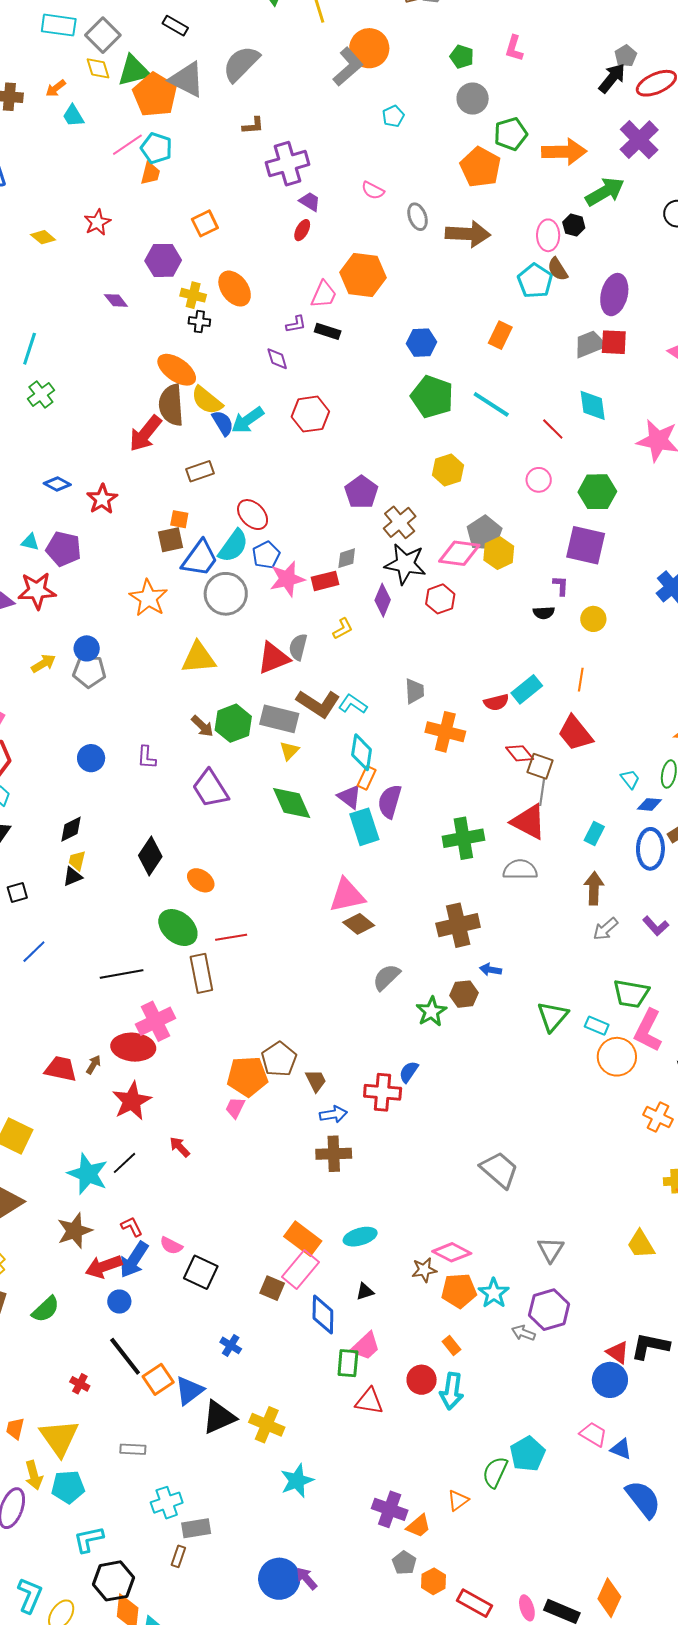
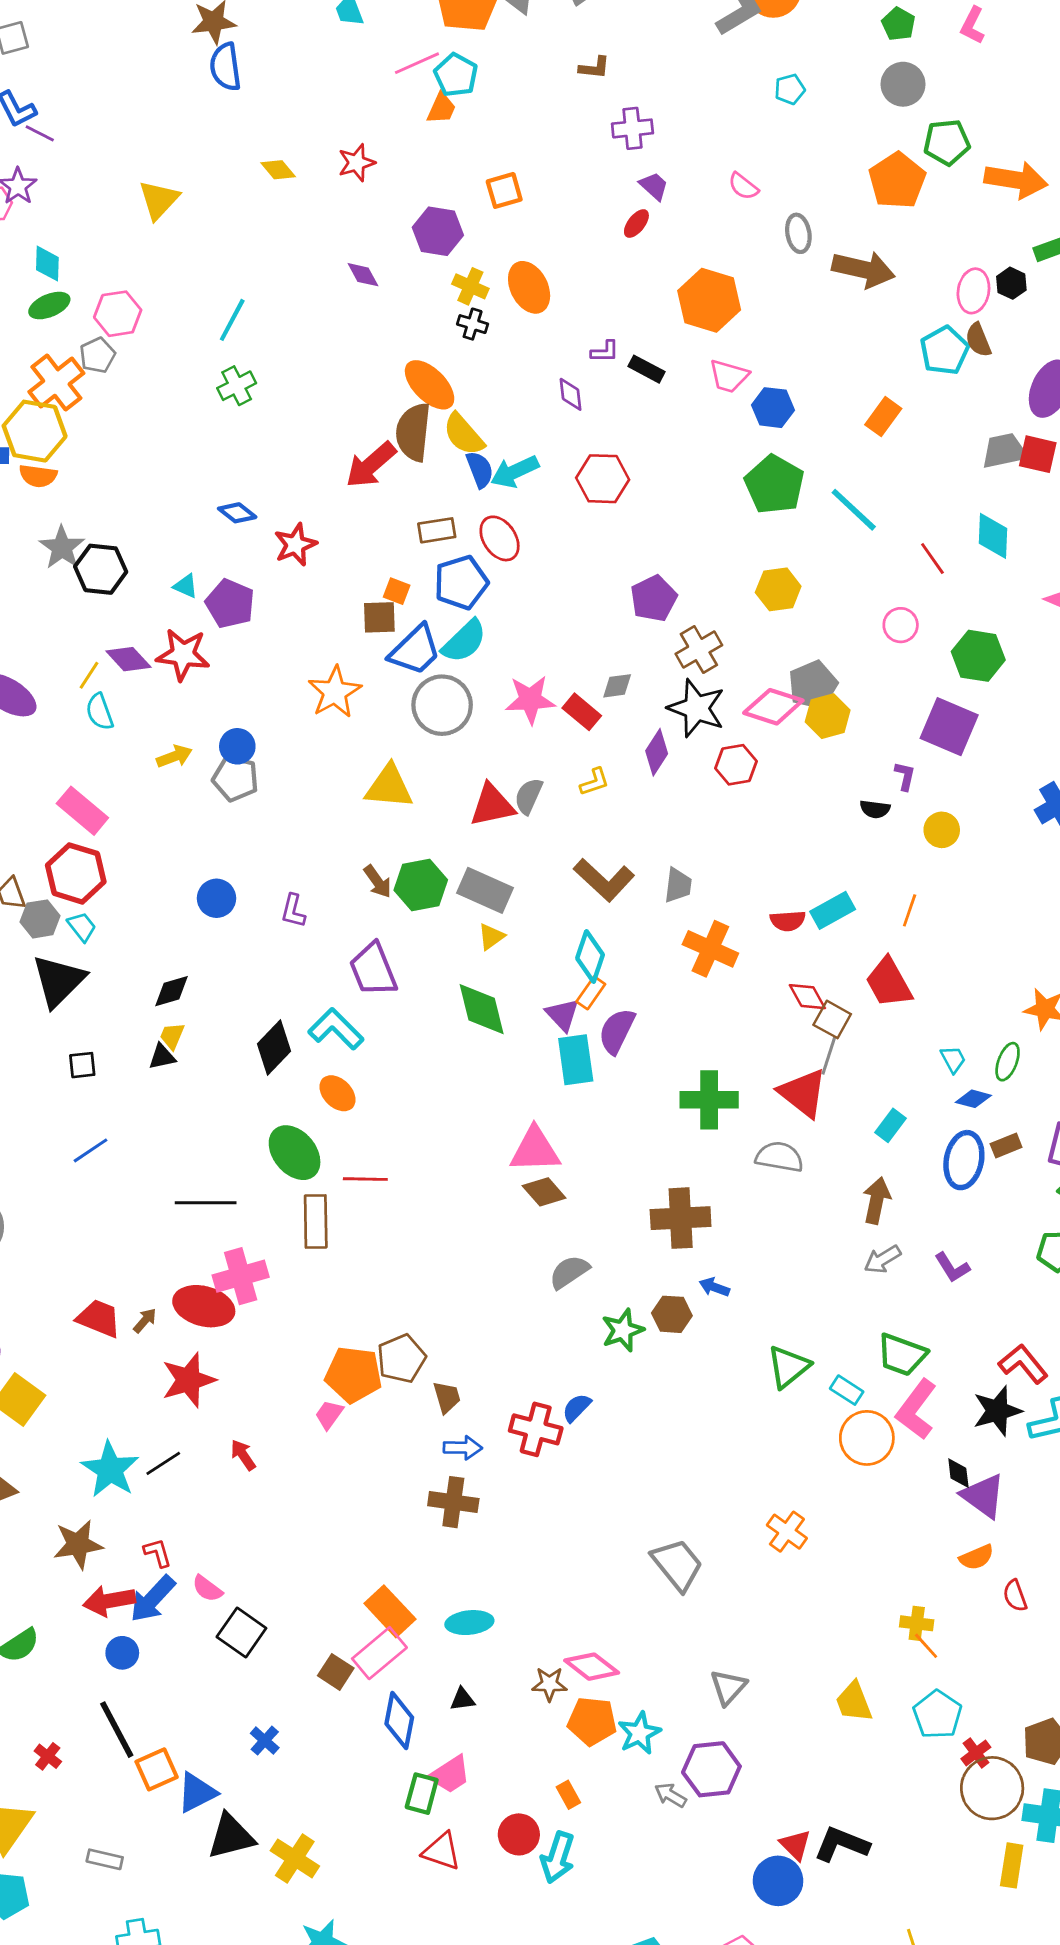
purple cross: (287, 164) -> (632, 128), size x0.7
pink trapezoid: (324, 295) -> (729, 376), moved, turned 72
red ellipse: (253, 515) -> (500, 538), moved
blue pentagon: (266, 555) -> (461, 582), moved, size x1.4
red rectangle: (325, 581) -> (582, 712), turned 44
brown L-shape: (318, 704) -> (604, 880), moved
cyan L-shape: (353, 704) -> (336, 1029), moved, size x1.4
orange cross: (658, 1117) -> (787, 1532), moved

